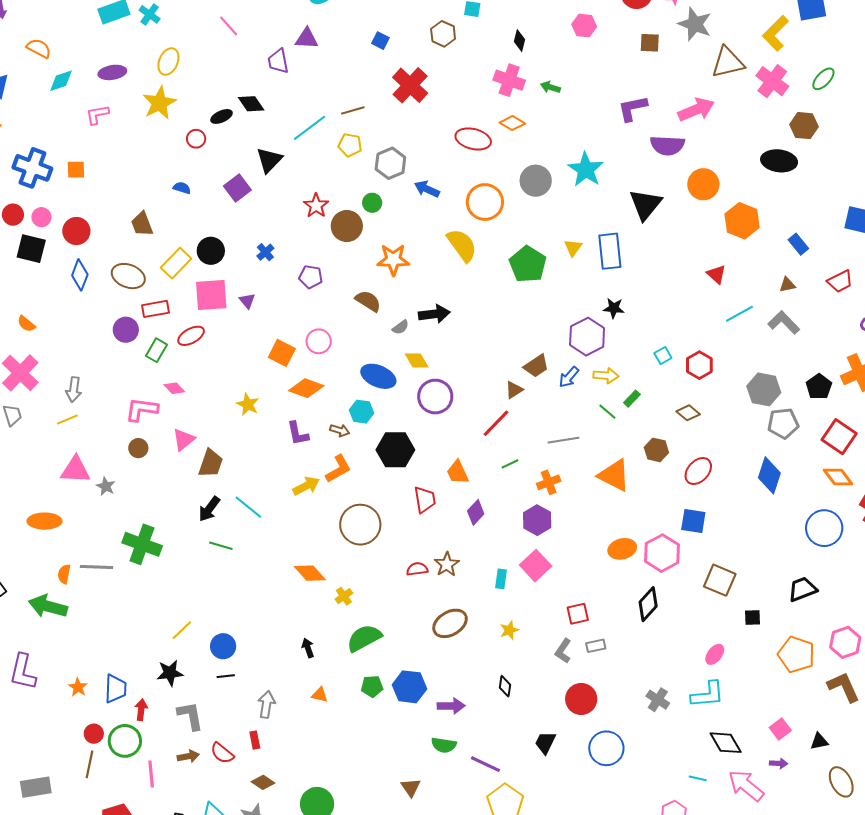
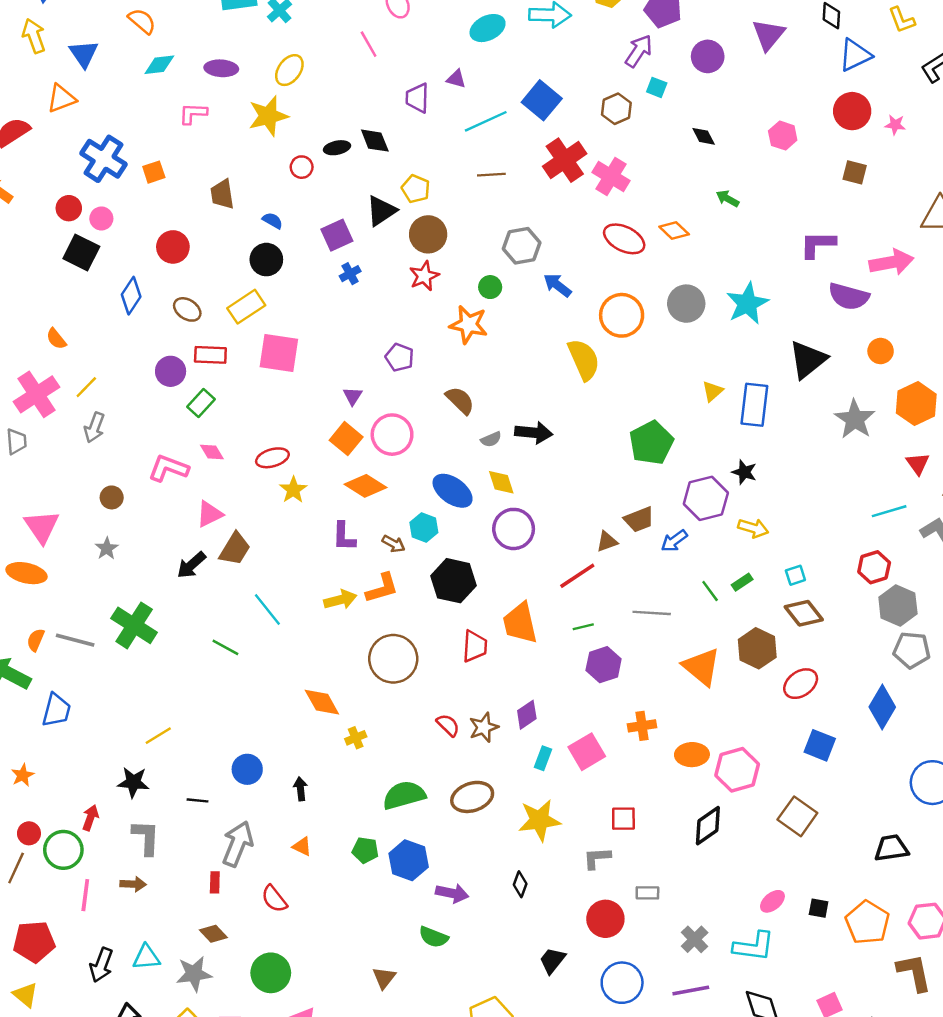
gray star: (695, 24) -> (855, 419), moved
purple triangle: (307, 39) -> (456, 79), size x0.7
blue square: (380, 41) -> (542, 100), size x1.8
black diamond: (519, 41) -> (704, 136), turned -55
pink cross: (509, 80) -> (611, 177), moved
cyan line: (310, 128) -> (486, 121), moved
yellow pentagon: (350, 145) -> (416, 189), moved
orange square: (76, 170) -> (154, 172), turned -30
orange circle: (703, 184) -> (881, 351), size x0.7
brown trapezoid: (142, 224) -> (222, 194), moved
brown circle: (347, 226) -> (428, 234), moved
red circle: (76, 231) -> (173, 247), moved
black circle: (211, 251) -> (266, 260), moved
blue cross: (265, 252) -> (350, 274), moved
orange star: (393, 260) -> (469, 325), moved
green pentagon: (528, 264) -> (651, 443), moved
red triangle: (716, 274) -> (918, 464), moved
brown ellipse: (128, 276) -> (187, 309), size x0.7
purple triangle: (247, 301) -> (353, 396), moved
red ellipse: (191, 336) -> (272, 458), moved
pink circle: (319, 341) -> (392, 435), size x1.4
cyan square: (663, 355) -> (795, 575), moved
red hexagon: (699, 365) -> (874, 567), moved
yellow arrow: (606, 376) -> (753, 528), moved
brown diamond: (688, 413) -> (804, 613), size x1.4
yellow line: (67, 420) -> (86, 387), moved, turned -35
brown circle: (138, 448) -> (112, 497), moved
brown hexagon: (656, 450) -> (757, 648), size x1.4
pink triangle: (76, 470) -> (42, 527), moved, turned 40
orange trapezoid: (458, 472) -> (520, 623), size x1.4
orange cross: (549, 482) -> (642, 726), moved
black arrow: (209, 509) -> (191, 565), moved
purple diamond: (476, 512) -> (527, 715), moved
purple hexagon: (537, 520) -> (604, 665), moved
blue square: (693, 521) -> (820, 745), moved
red semicircle: (417, 569) -> (448, 725), turned 40
black square: (753, 617) -> (819, 908), moved
yellow star: (509, 630) -> (539, 820), size x1.8
green semicircle: (364, 638) -> (404, 795), moved
blue circle: (223, 646) -> (247, 769), moved
gray rectangle: (596, 646) -> (647, 893), moved
gray L-shape: (563, 651) -> (597, 858), turned 40
blue trapezoid: (115, 689) -> (56, 710), moved
gray arrow: (267, 704) -> (238, 844), size x1.4
red semicircle: (222, 753) -> (274, 899), moved
purple line: (485, 764) -> (691, 991), moved, turned -48

